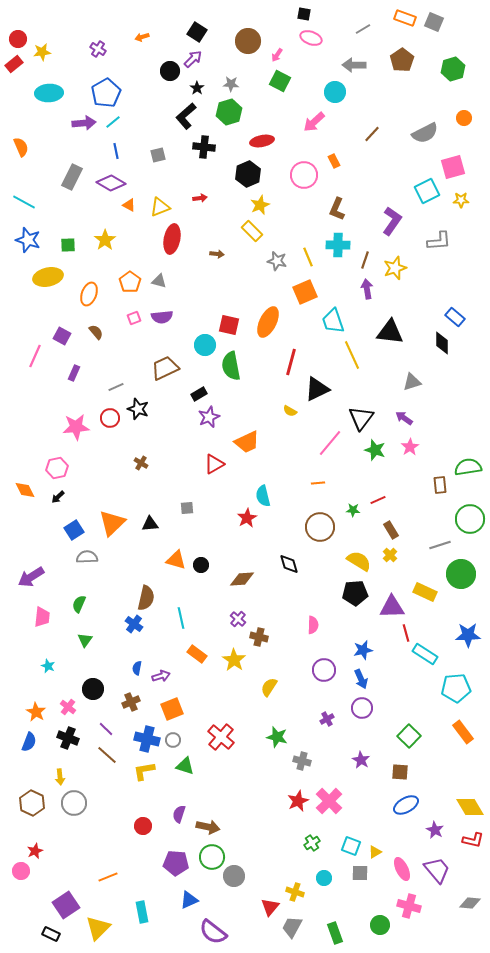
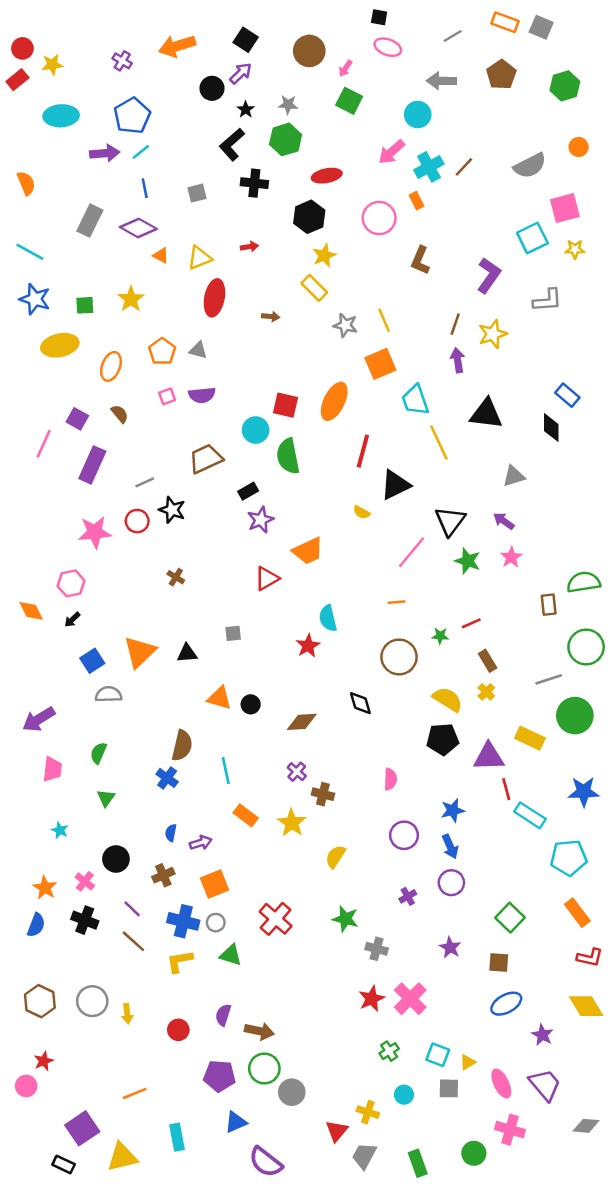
orange arrow: (142, 37) -> (177, 46), size x2.0
cyan cross: (338, 245) -> (429, 167), moved, turned -30
purple rectangle: (74, 373) -> (92, 465), size x1.8
yellow arrow: (60, 777) -> (127, 1014), moved
red L-shape: (473, 840) -> (590, 958), moved
yellow triangle: (98, 928) -> (122, 1157), turned 32

